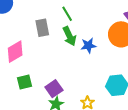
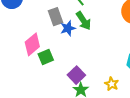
blue star: (88, 46) -> (68, 28), moved
green square: (25, 82) -> (46, 57), moved

